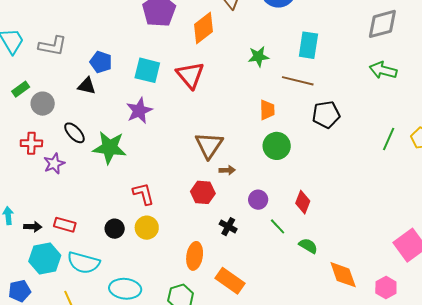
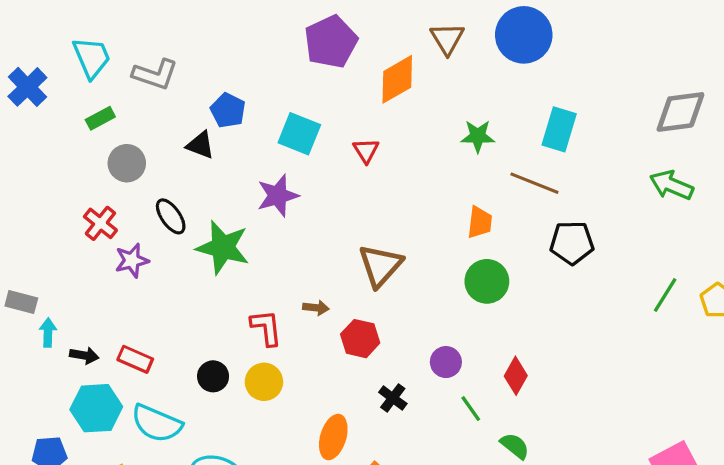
red triangle: (190, 75) -> (366, 151), size x0.6
green rectangle: (21, 89) -> (100, 118), moved
red cross: (31, 143) -> (100, 223), turned 30
brown arrow: (227, 170) -> (316, 308), moved

